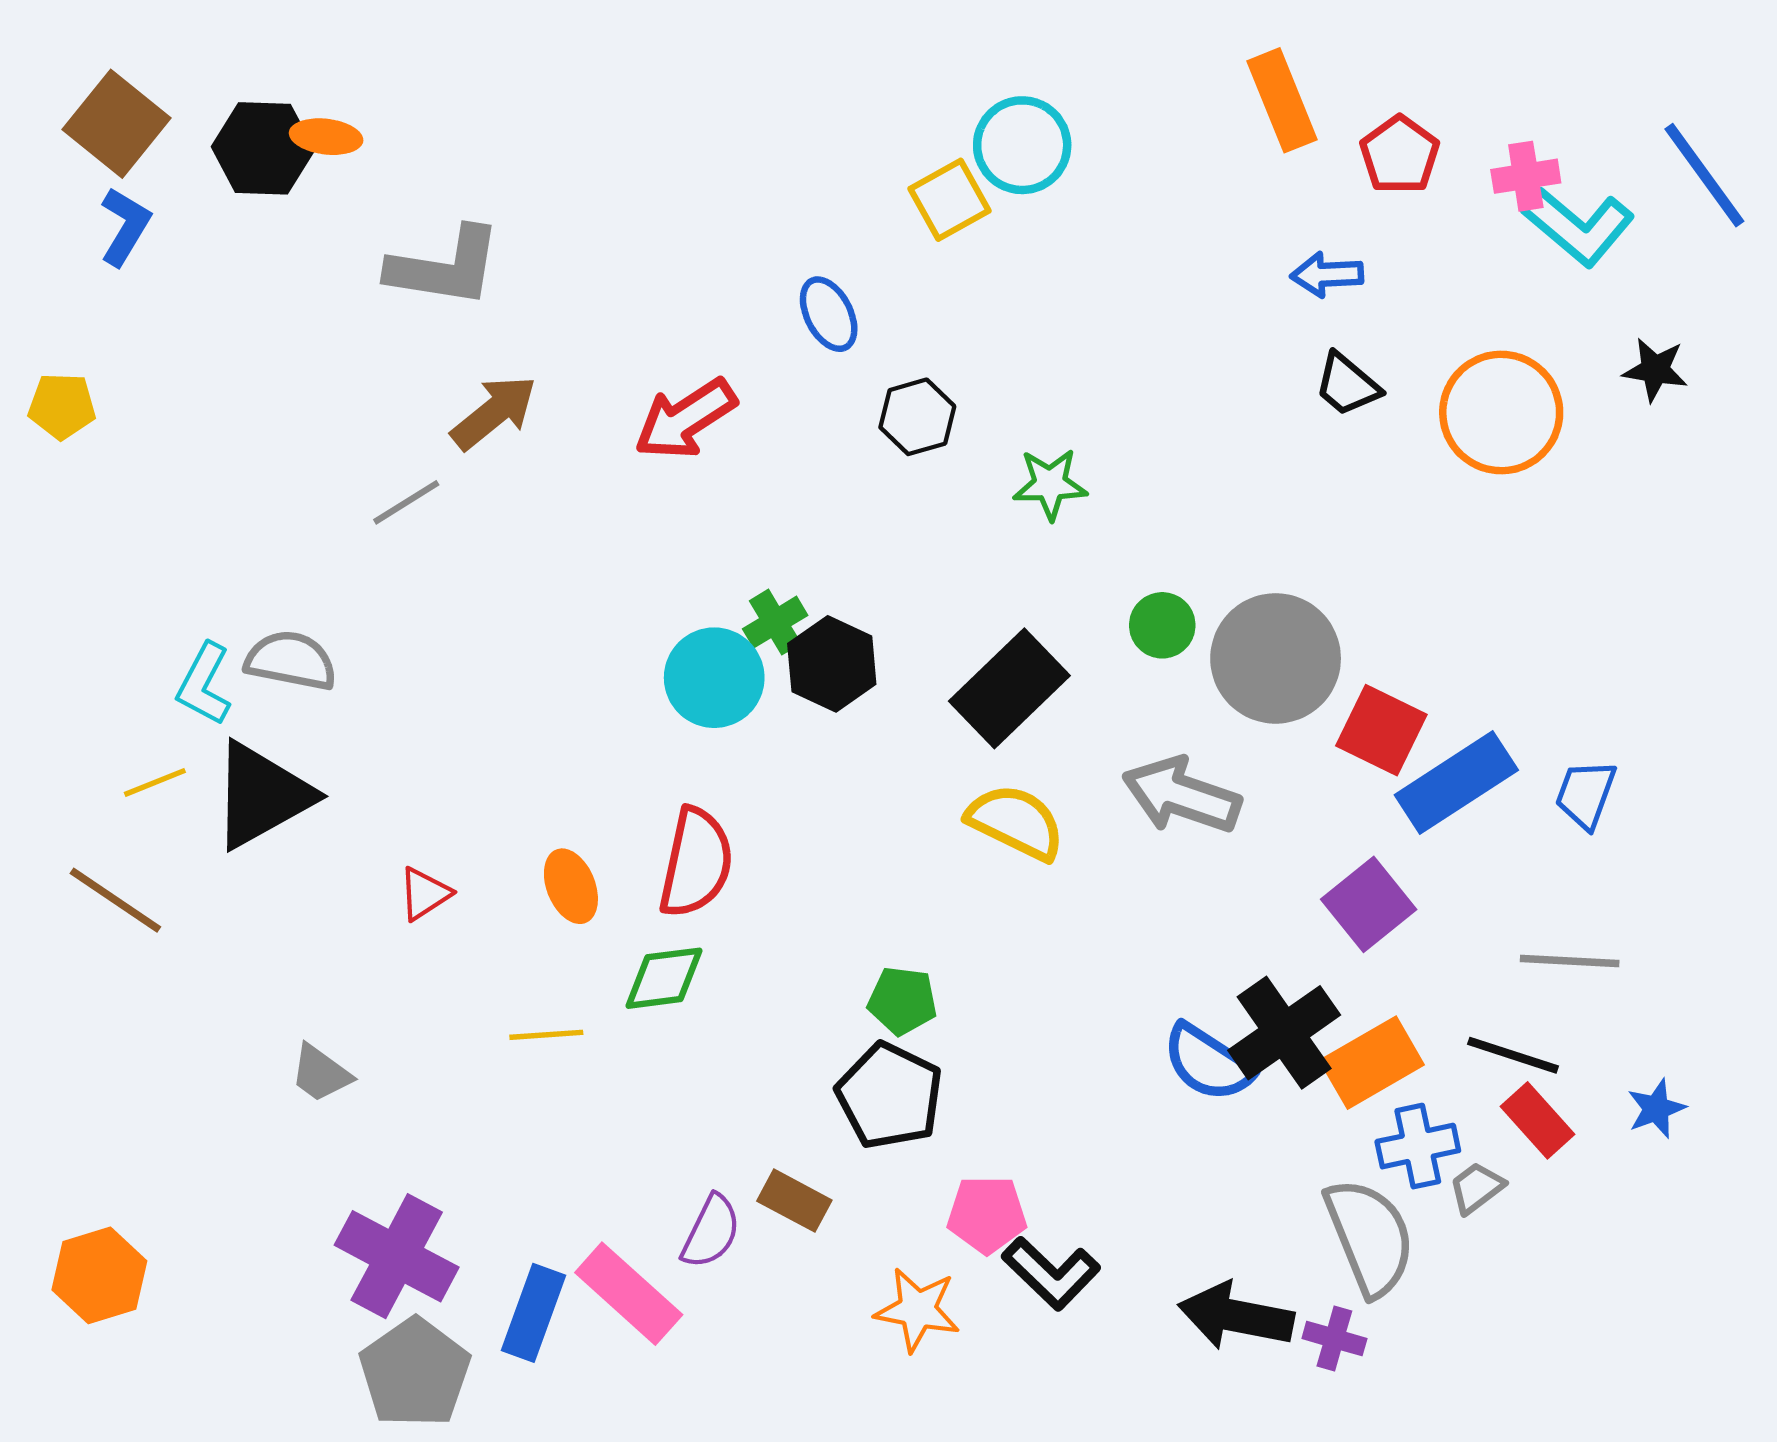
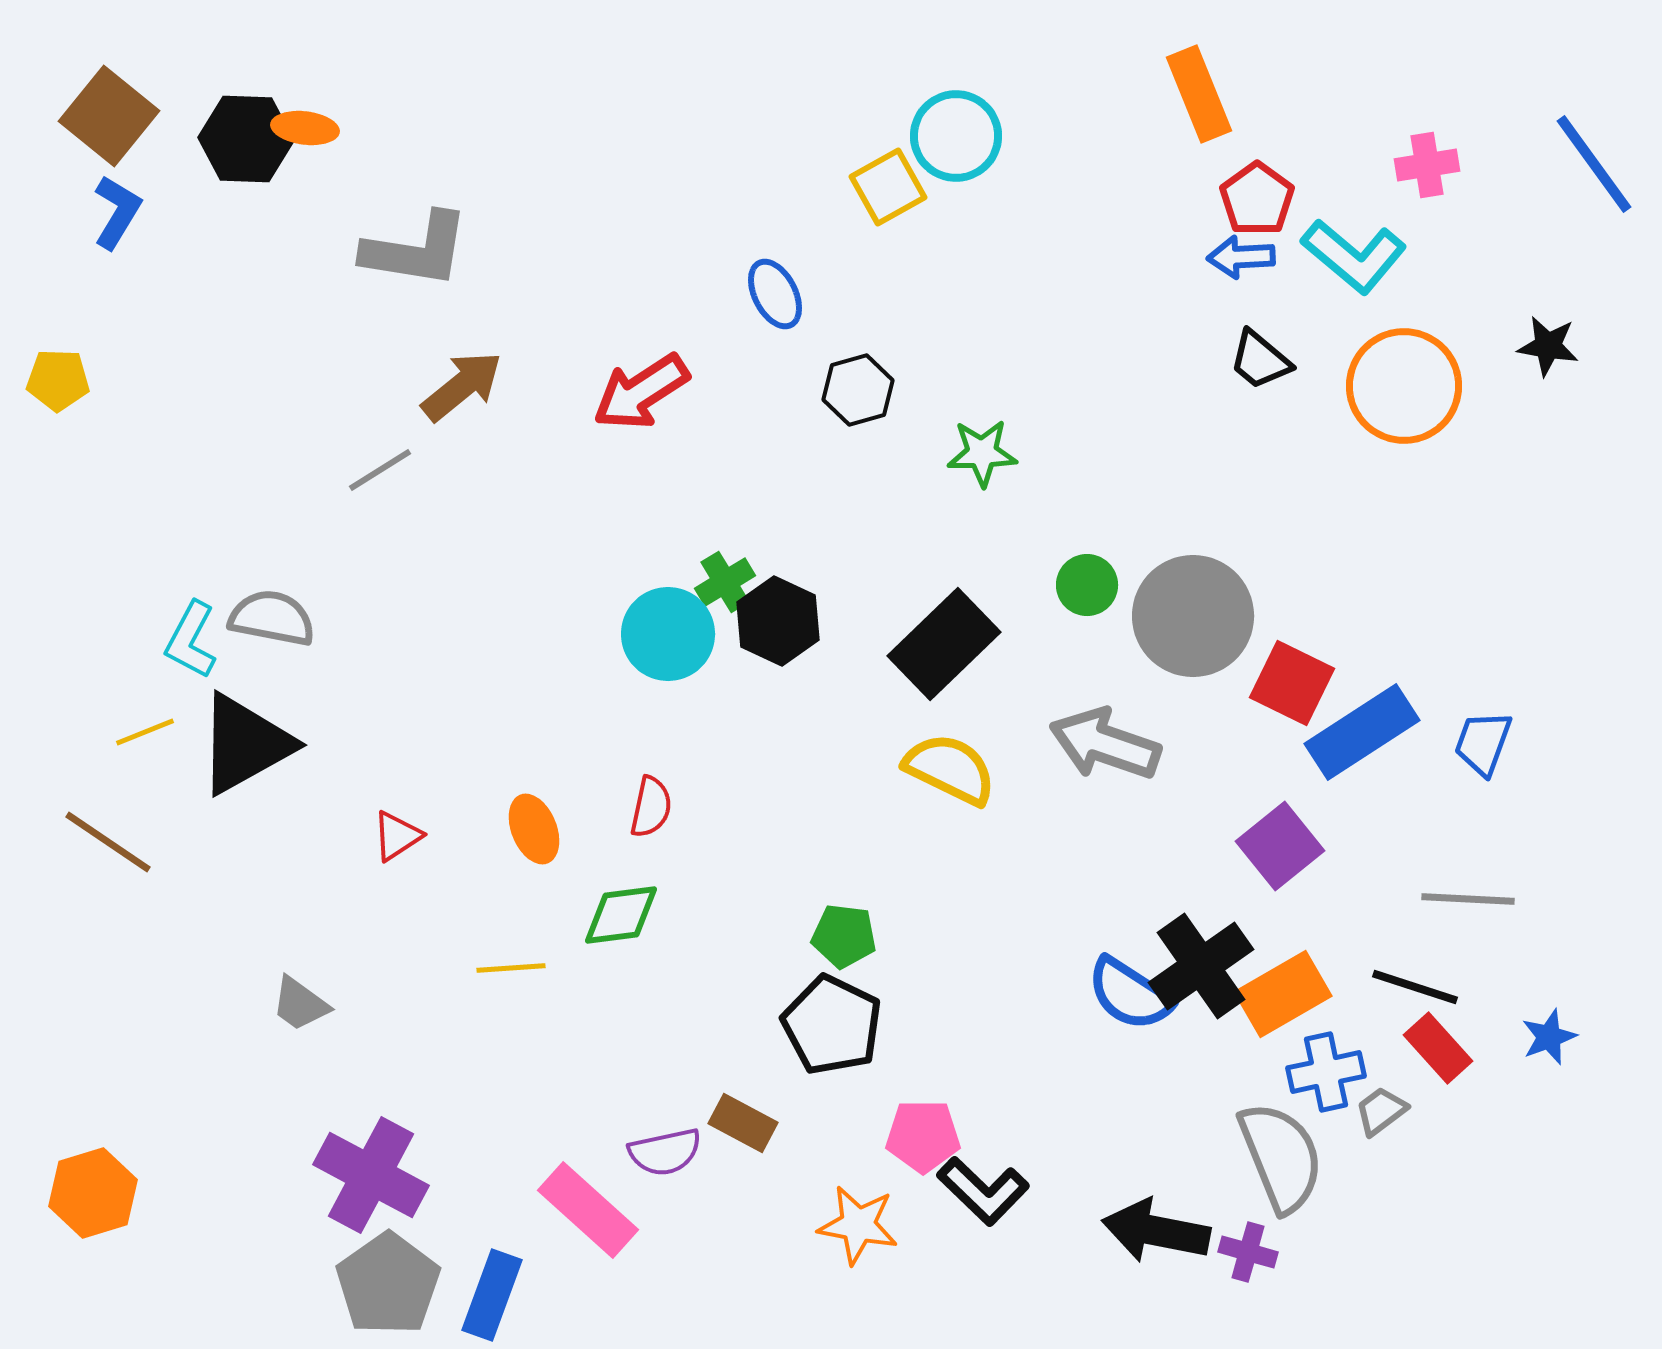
red pentagon: (1400, 155) -> (1257, 199), moved
cyan L-shape: (1578, 226) -> (1354, 256), moved
red semicircle: (696, 863) -> (651, 807), size x0.6
purple semicircle: (711, 1232) -> (665, 1152), turned 52
blue rectangle: (533, 1313) -> (492, 1295), moved

